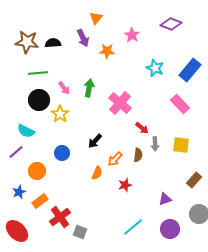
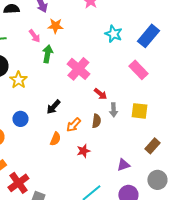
orange star: (107, 51) -> (55, 26), moved
pink arrow: (64, 88) -> (34, 36), moved

